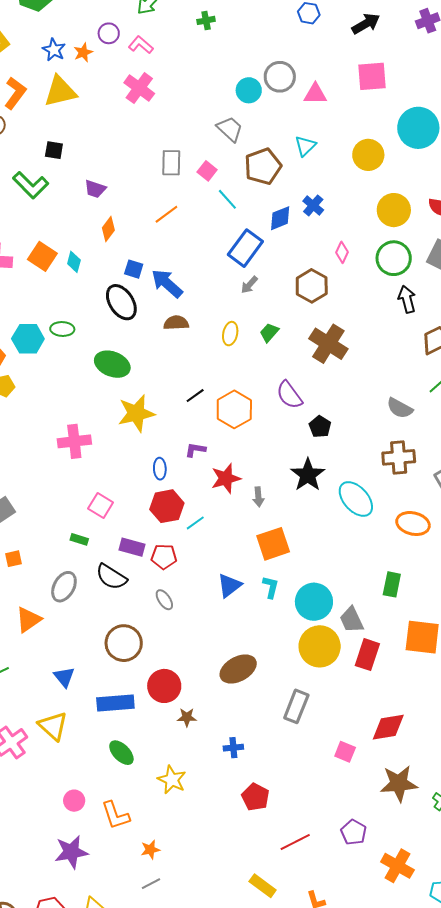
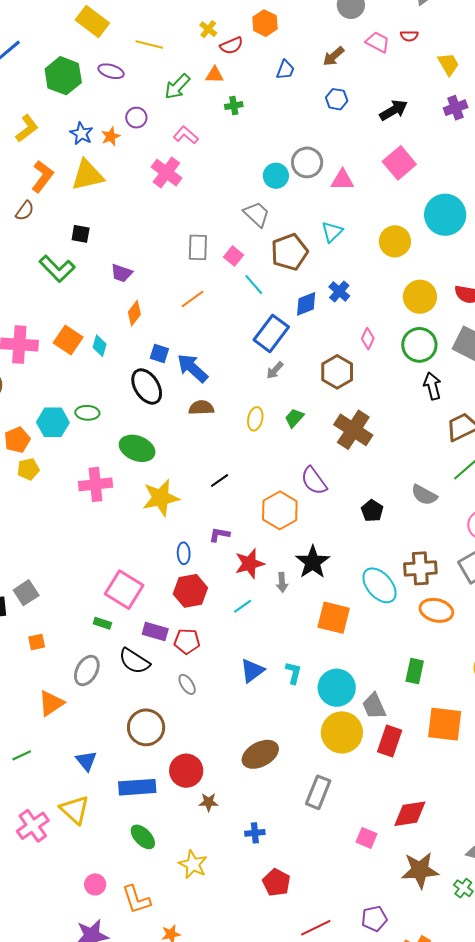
pink L-shape: (141, 45) -> (186, 135), moved
pink square: (372, 76) -> (399, 163), turned -36
orange hexagon: (234, 409) -> (280, 510), moved
black pentagon: (320, 427) -> (372, 511), moved
pink cross: (74, 441) -> (96, 484), moved
brown cross: (399, 457) -> (420, 568), moved
black star: (308, 475) -> (313, 562), moved
pink square: (101, 506) -> (124, 590), size x1.5
cyan line: (195, 523) -> (243, 606), moved
orange square: (273, 544) -> (334, 618), moved, turned 32
purple pentagon: (354, 832) -> (374, 919), turned 30

